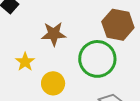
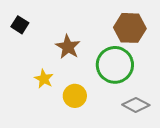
brown star: (54, 34) -> (68, 47), turned -30

